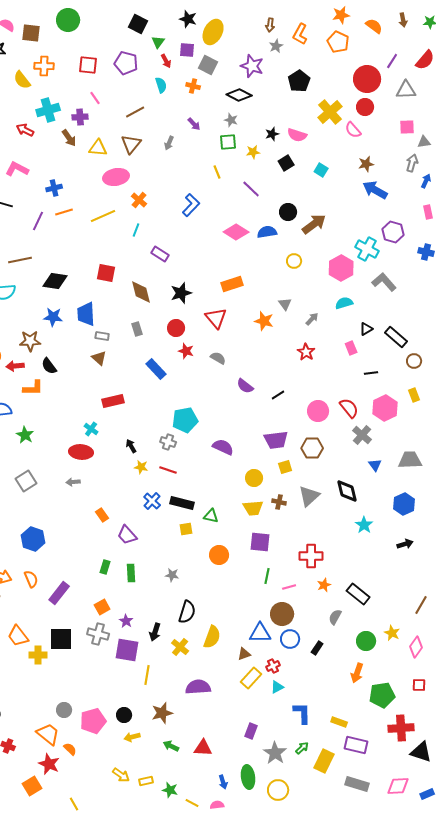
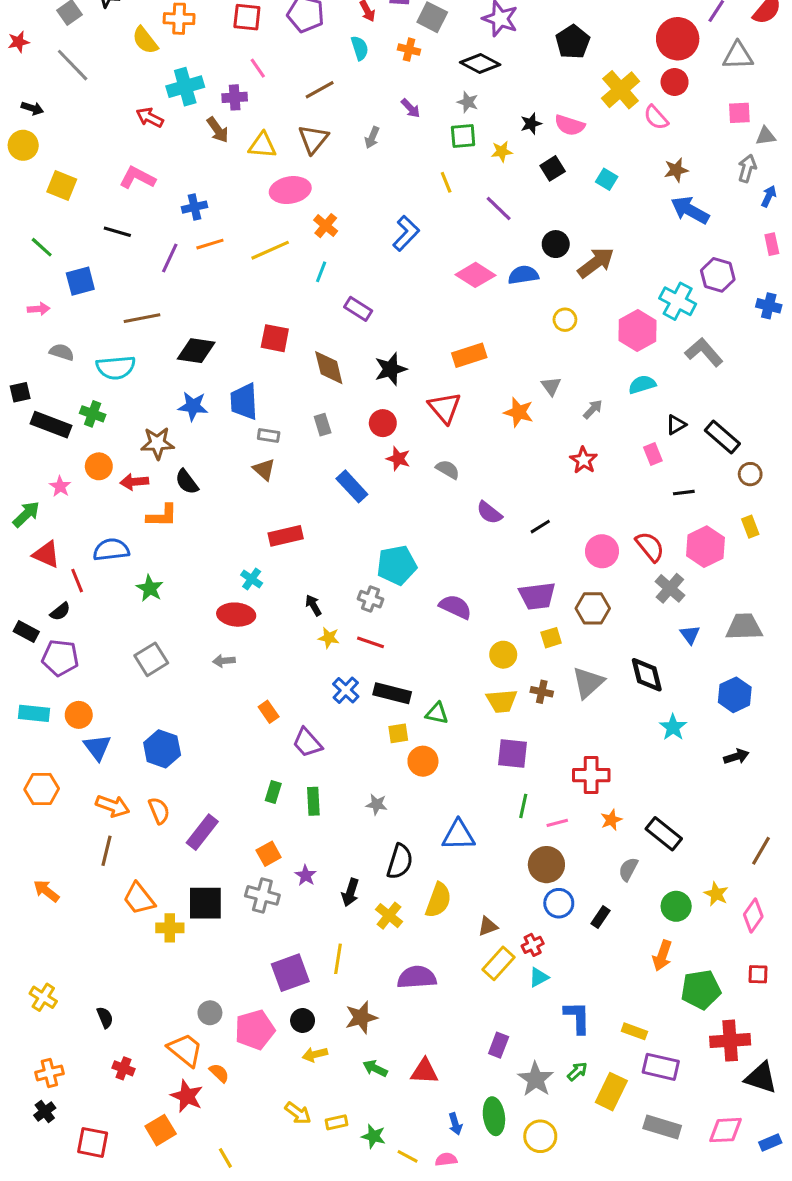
orange circle: (219, 555) -> (423, 761), moved
blue triangle: (260, 633) -> (458, 835), moved
purple square: (127, 650) -> (290, 973), moved, turned -30

